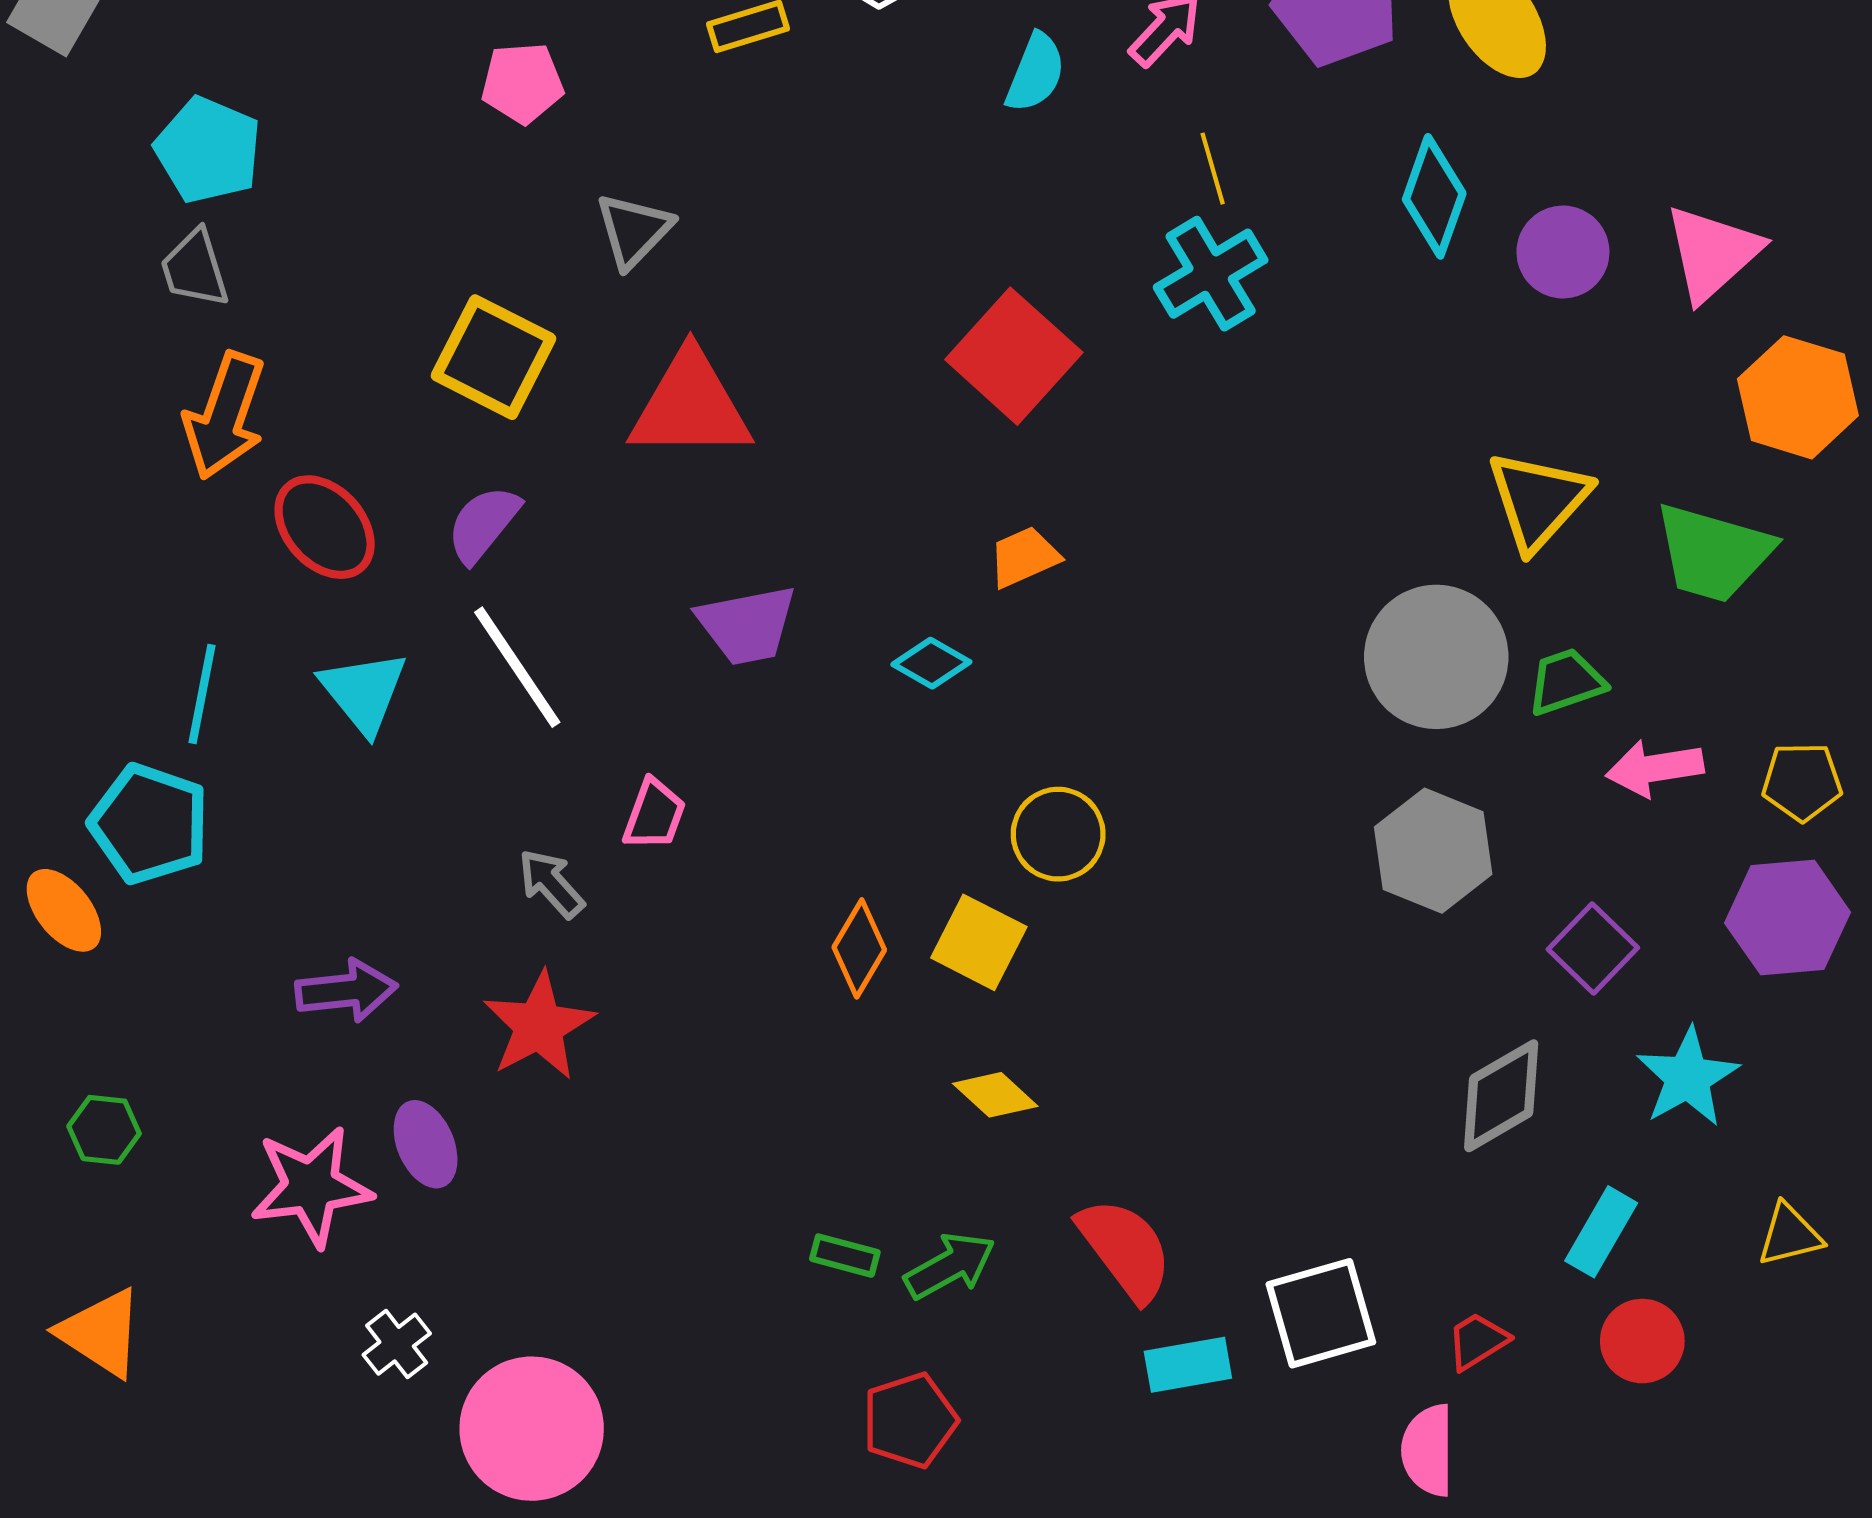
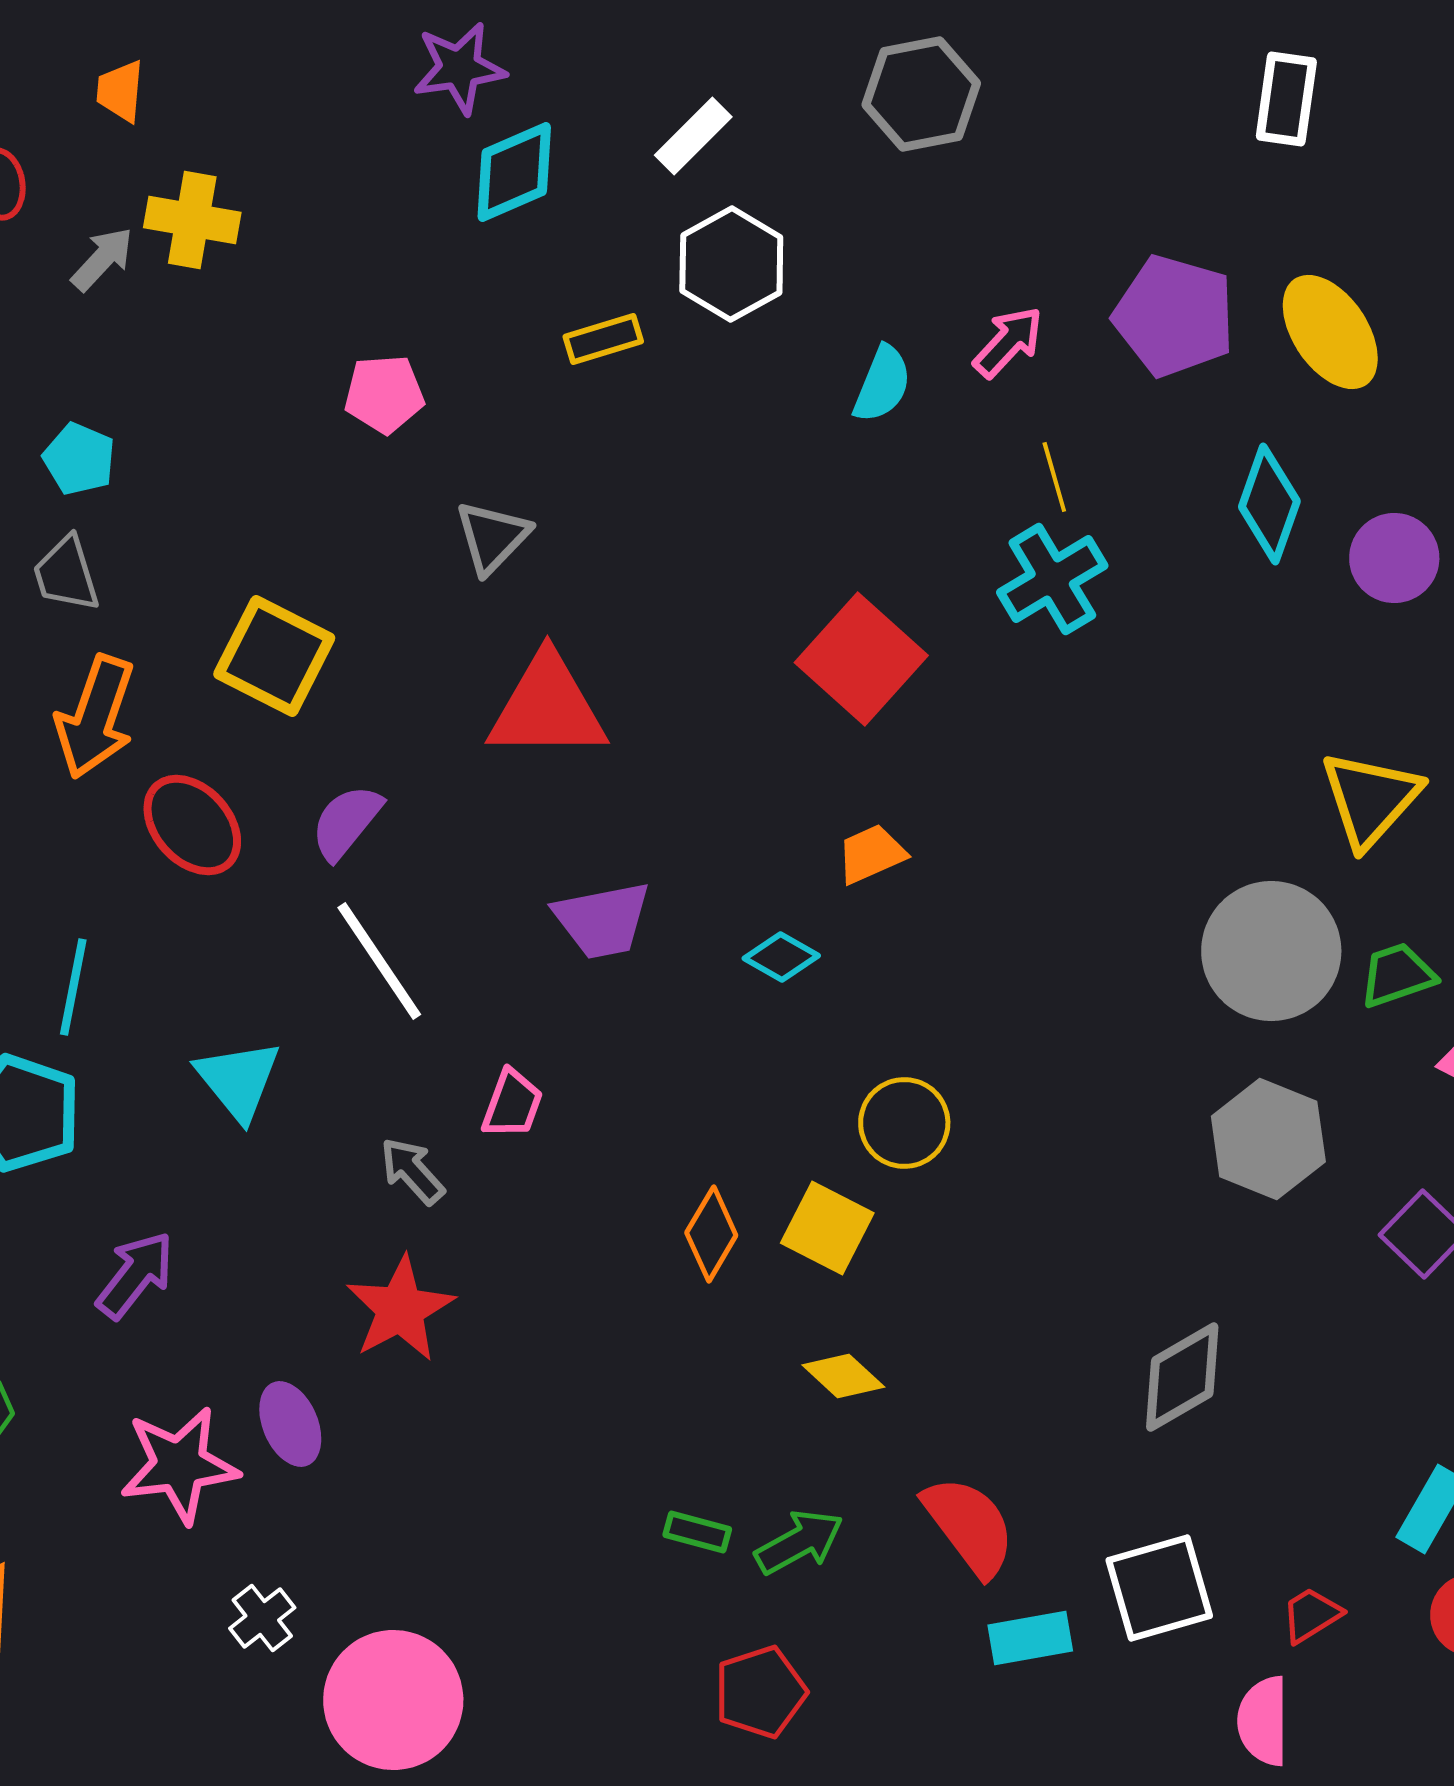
cyan pentagon: (208, 150) -> (79, 459), size x0.7
yellow square: (494, 357) -> (274, 656), moved
cyan triangle: (364, 692) -> (238, 1080), moved
purple arrow: (346, 991) -> (135, 1275), moved, turned -46
gray diamond: (1501, 1096) -> (1182, 1377), moved

